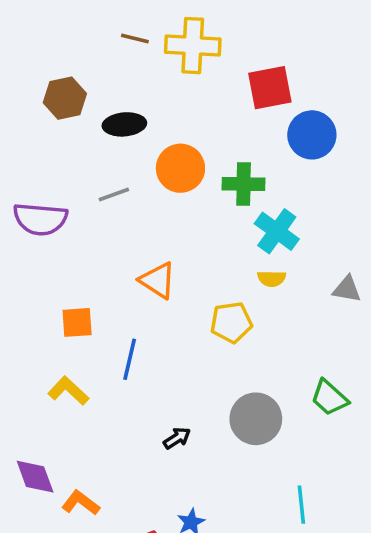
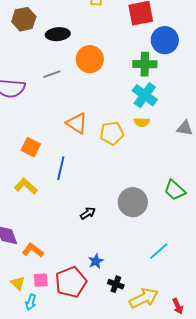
green cross: (244, 184) -> (145, 64), moved
orange square: (77, 322) -> (31, 147), turned 30
yellow pentagon: (231, 322) -> (112, 133), moved
cyan line: (301, 505) -> (159, 251), turned 55

